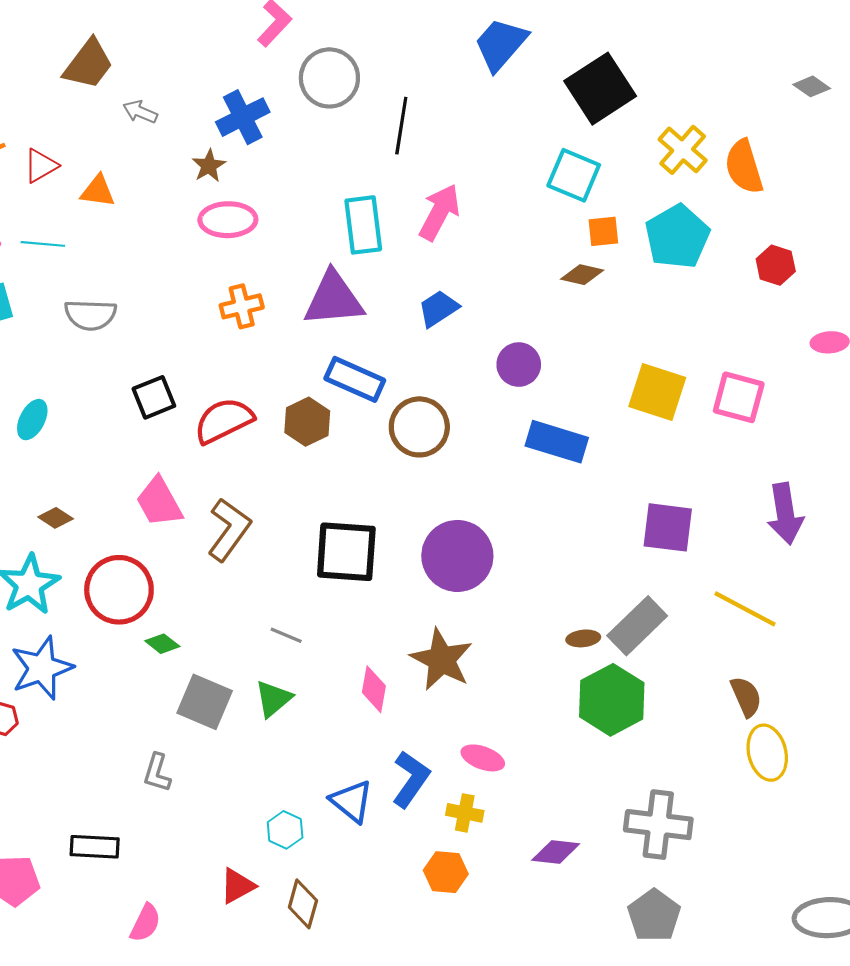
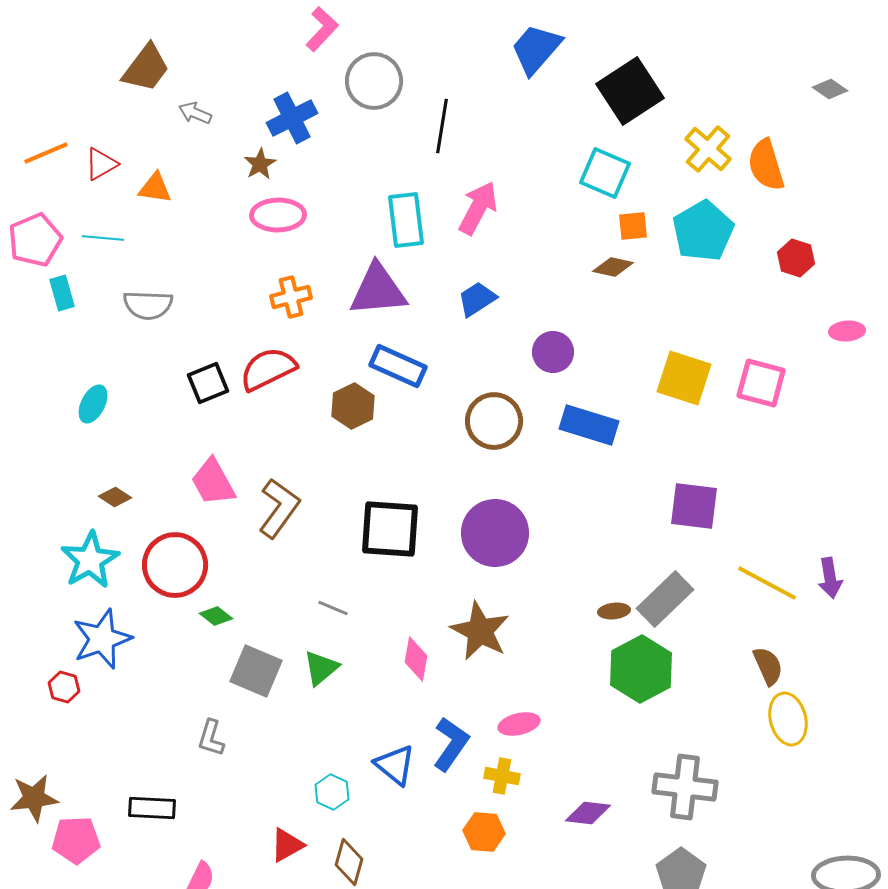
red semicircle: (224, 421) -> (268, 369), moved
brown circle: (419, 427) -> (494, 421), moved
purple arrow: (785, 514) -> (830, 578), moved, size x0.7
pink ellipse: (483, 758) -> (519, 724), turned -33

